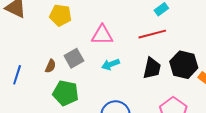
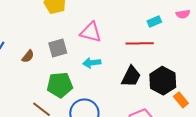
brown semicircle: (50, 66) -> (28, 56), moved
green pentagon: (66, 93) -> (60, 85), moved, turned -30

